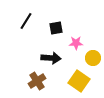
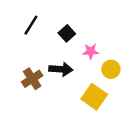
black square: (56, 28) -> (67, 33), turned -32
brown cross: (37, 81) -> (32, 79), moved

